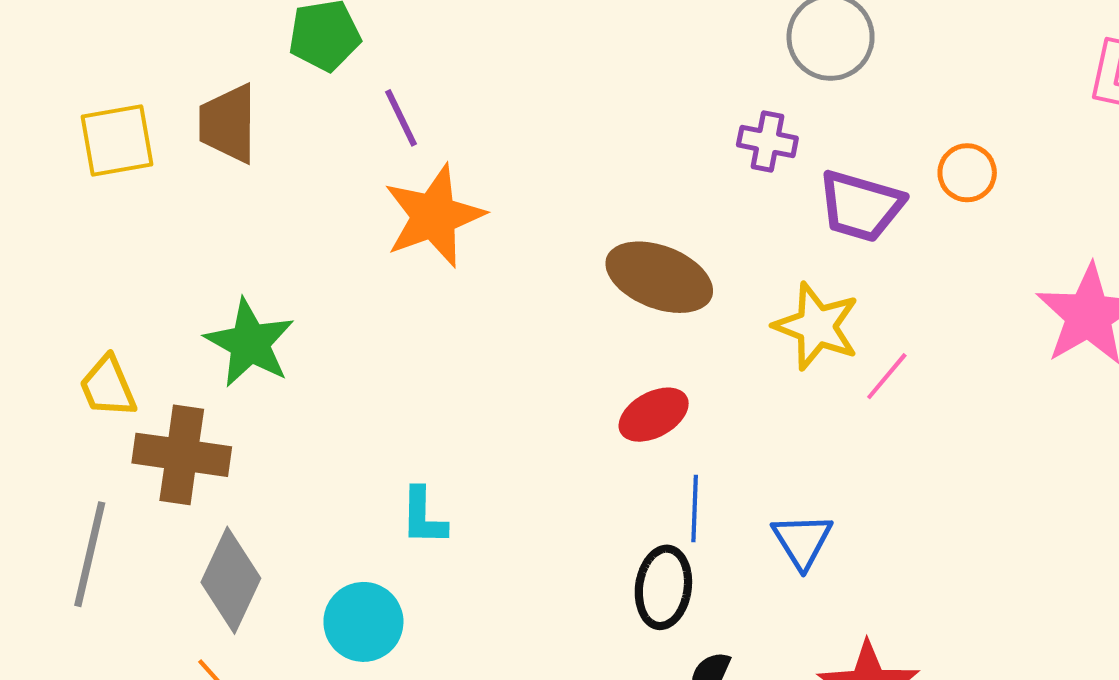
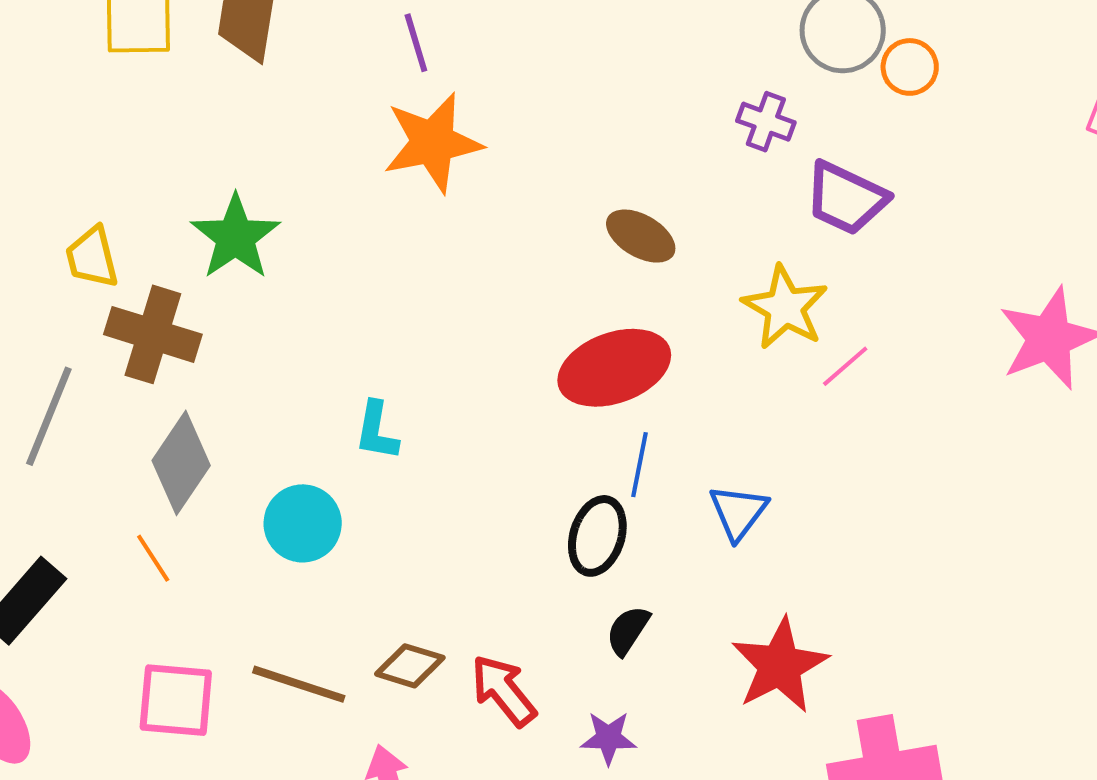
orange circle: (967, 173) -> (910, 67), moved
brown ellipse: (659, 277) -> (641, 236), size x0.7
red ellipse: (654, 415) -> (614, 368), size x1.6

